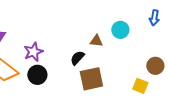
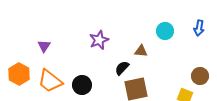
cyan circle: (120, 30) -> (165, 31), moved
purple star: (33, 52) -> (99, 40), moved

